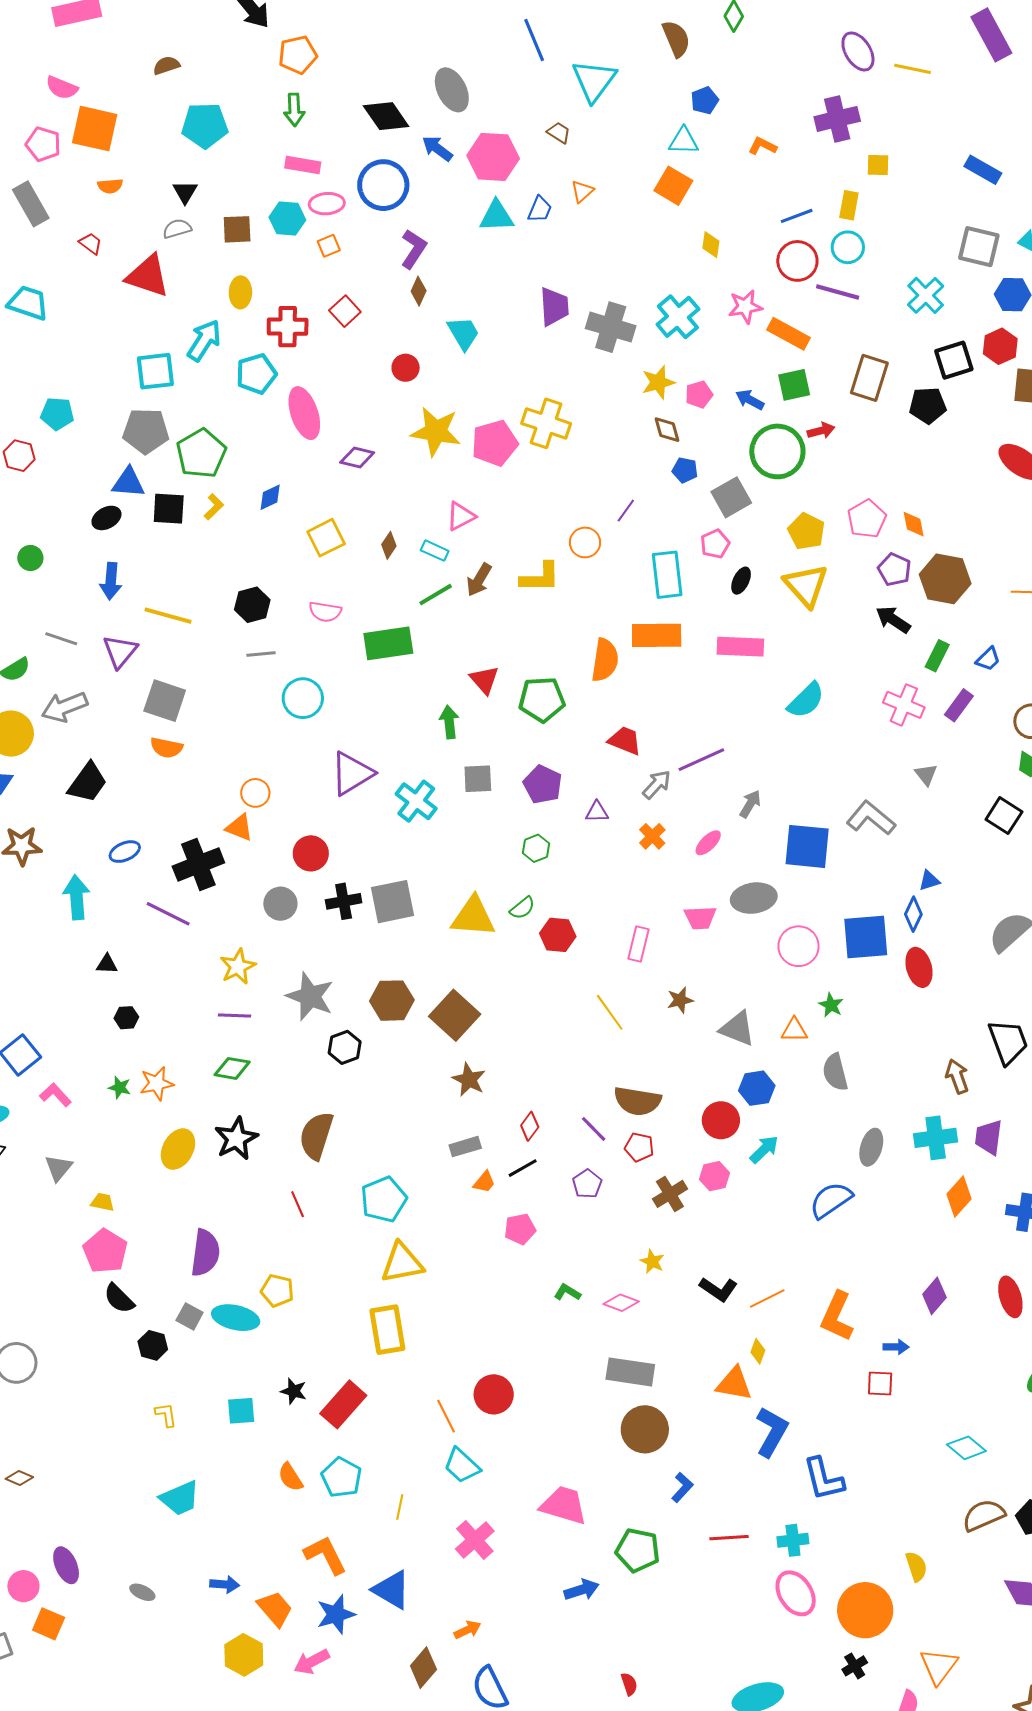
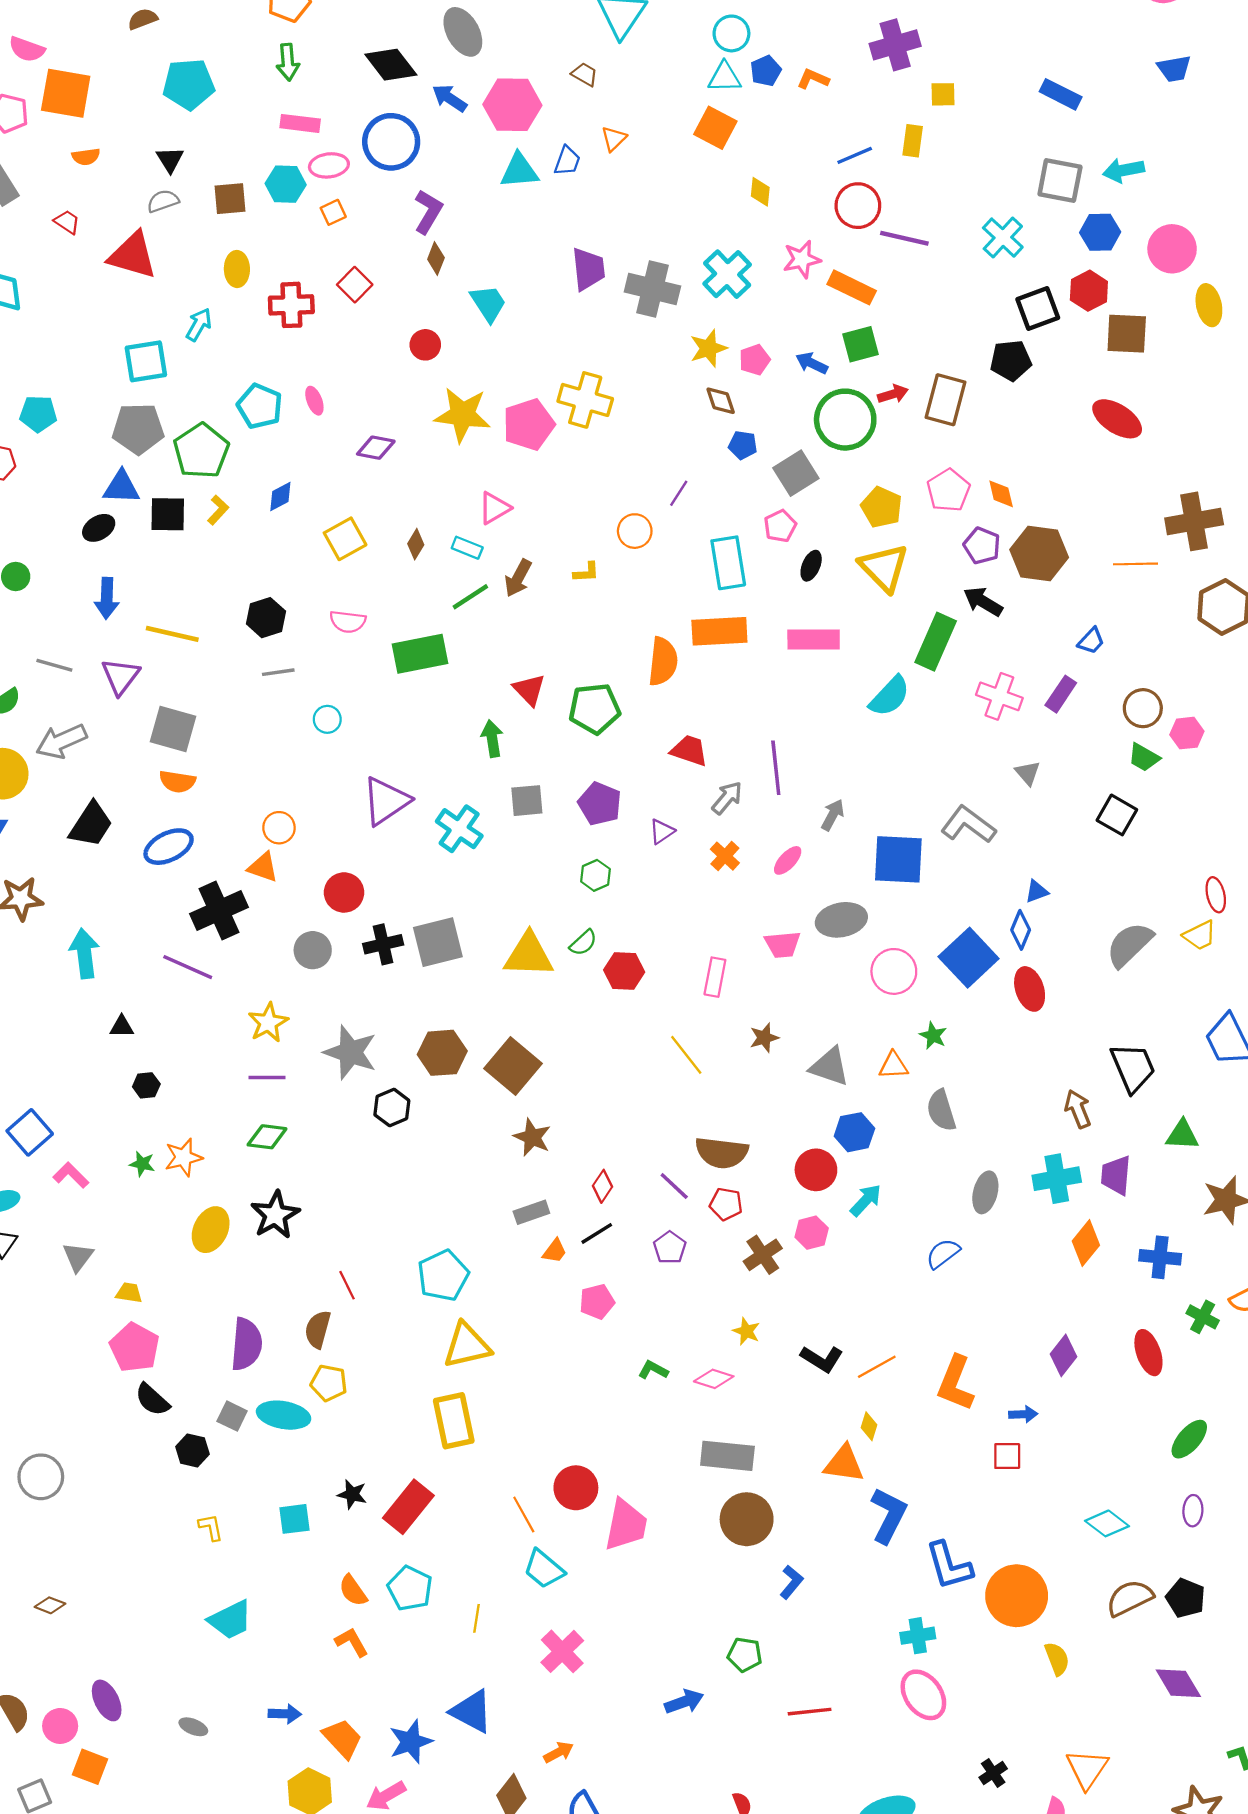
blue pentagon: (705, 100) -> (766, 71), moved
cyan circle: (848, 247) -> (731, 33), moved
cyan arrow: (204, 340) -> (199, 325), size x0.7
cyan pentagon: (256, 374) -> (260, 406), moved, turned -30
brown rectangle: (869, 378) -> (946, 400), moved
pink ellipse: (304, 413) -> (314, 401), size x0.5
yellow L-shape: (540, 577) -> (586, 572), size x0.6
green rectangle: (937, 656) -> (936, 642), moved, size x1.6
cyan circle: (303, 698) -> (327, 719), size x0.6
purple line: (701, 760) -> (776, 768), turned -69
purple triangle: (597, 812) -> (662, 832), turned -30
blue ellipse: (125, 852) -> (169, 847), moved, size x1.4
blue square: (866, 937) -> (969, 958), turned -36
brown semicircle: (316, 1136) -> (318, 1329), moved, size x0.7
blue semicircle: (831, 1200) -> (943, 1254), size x0.7
pink trapezoid: (564, 1505) -> (626, 1525), moved, turned 87
red line: (729, 1538) -> (810, 1712), moved
green pentagon: (638, 1550) -> (745, 1655), size x0.7
orange L-shape: (325, 1555) -> (352, 1642), moved, size x0.7
orange circle: (865, 1610) -> (1017, 1596), moved

